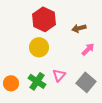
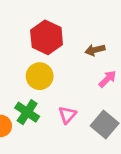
green cross: (37, 81) -> (27, 112), moved

